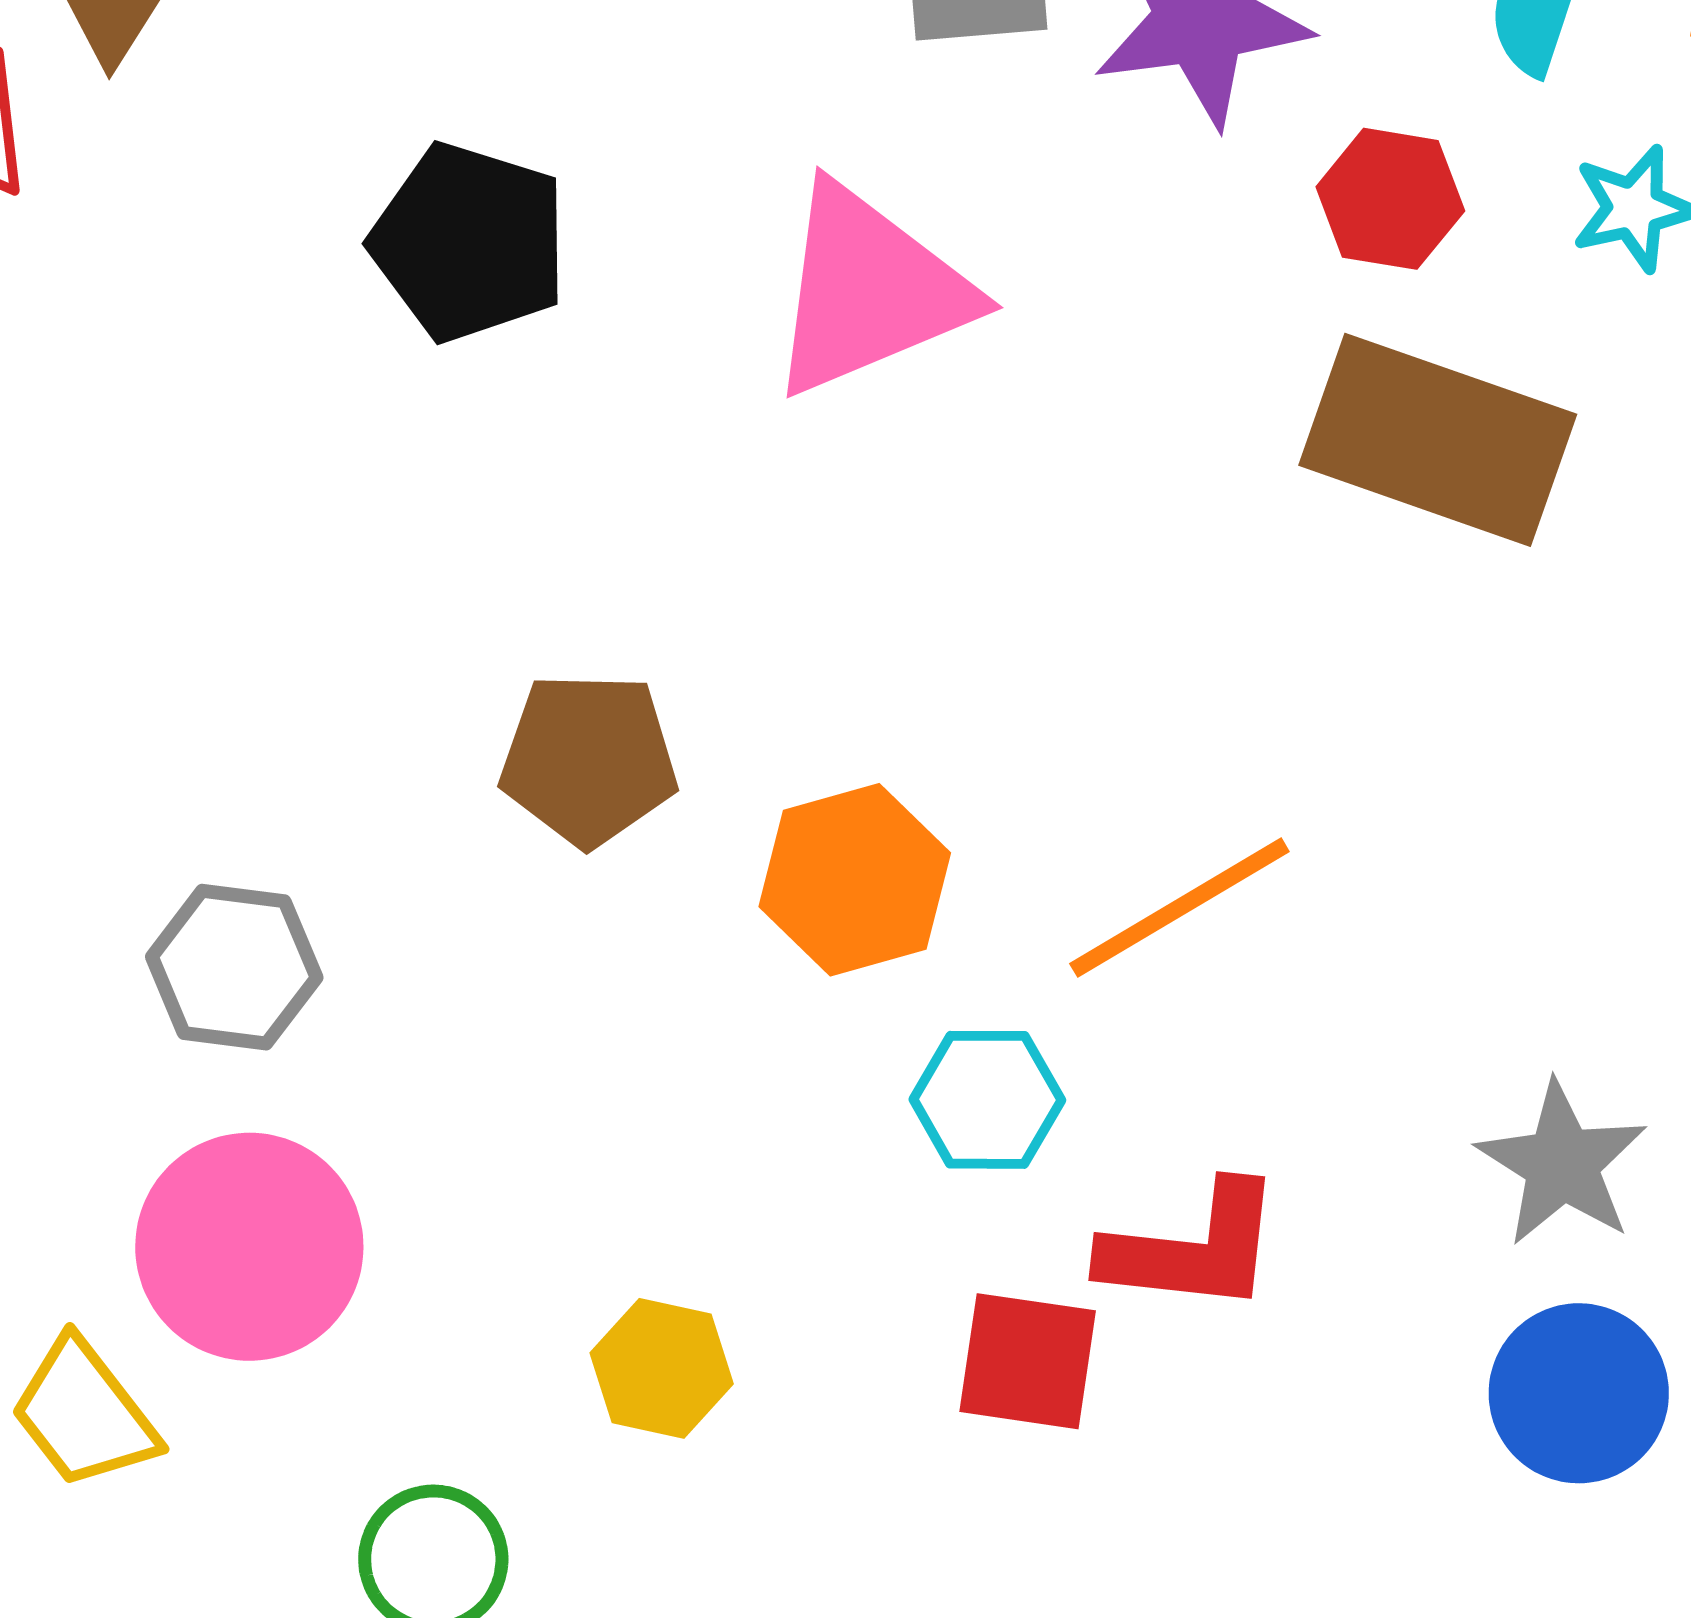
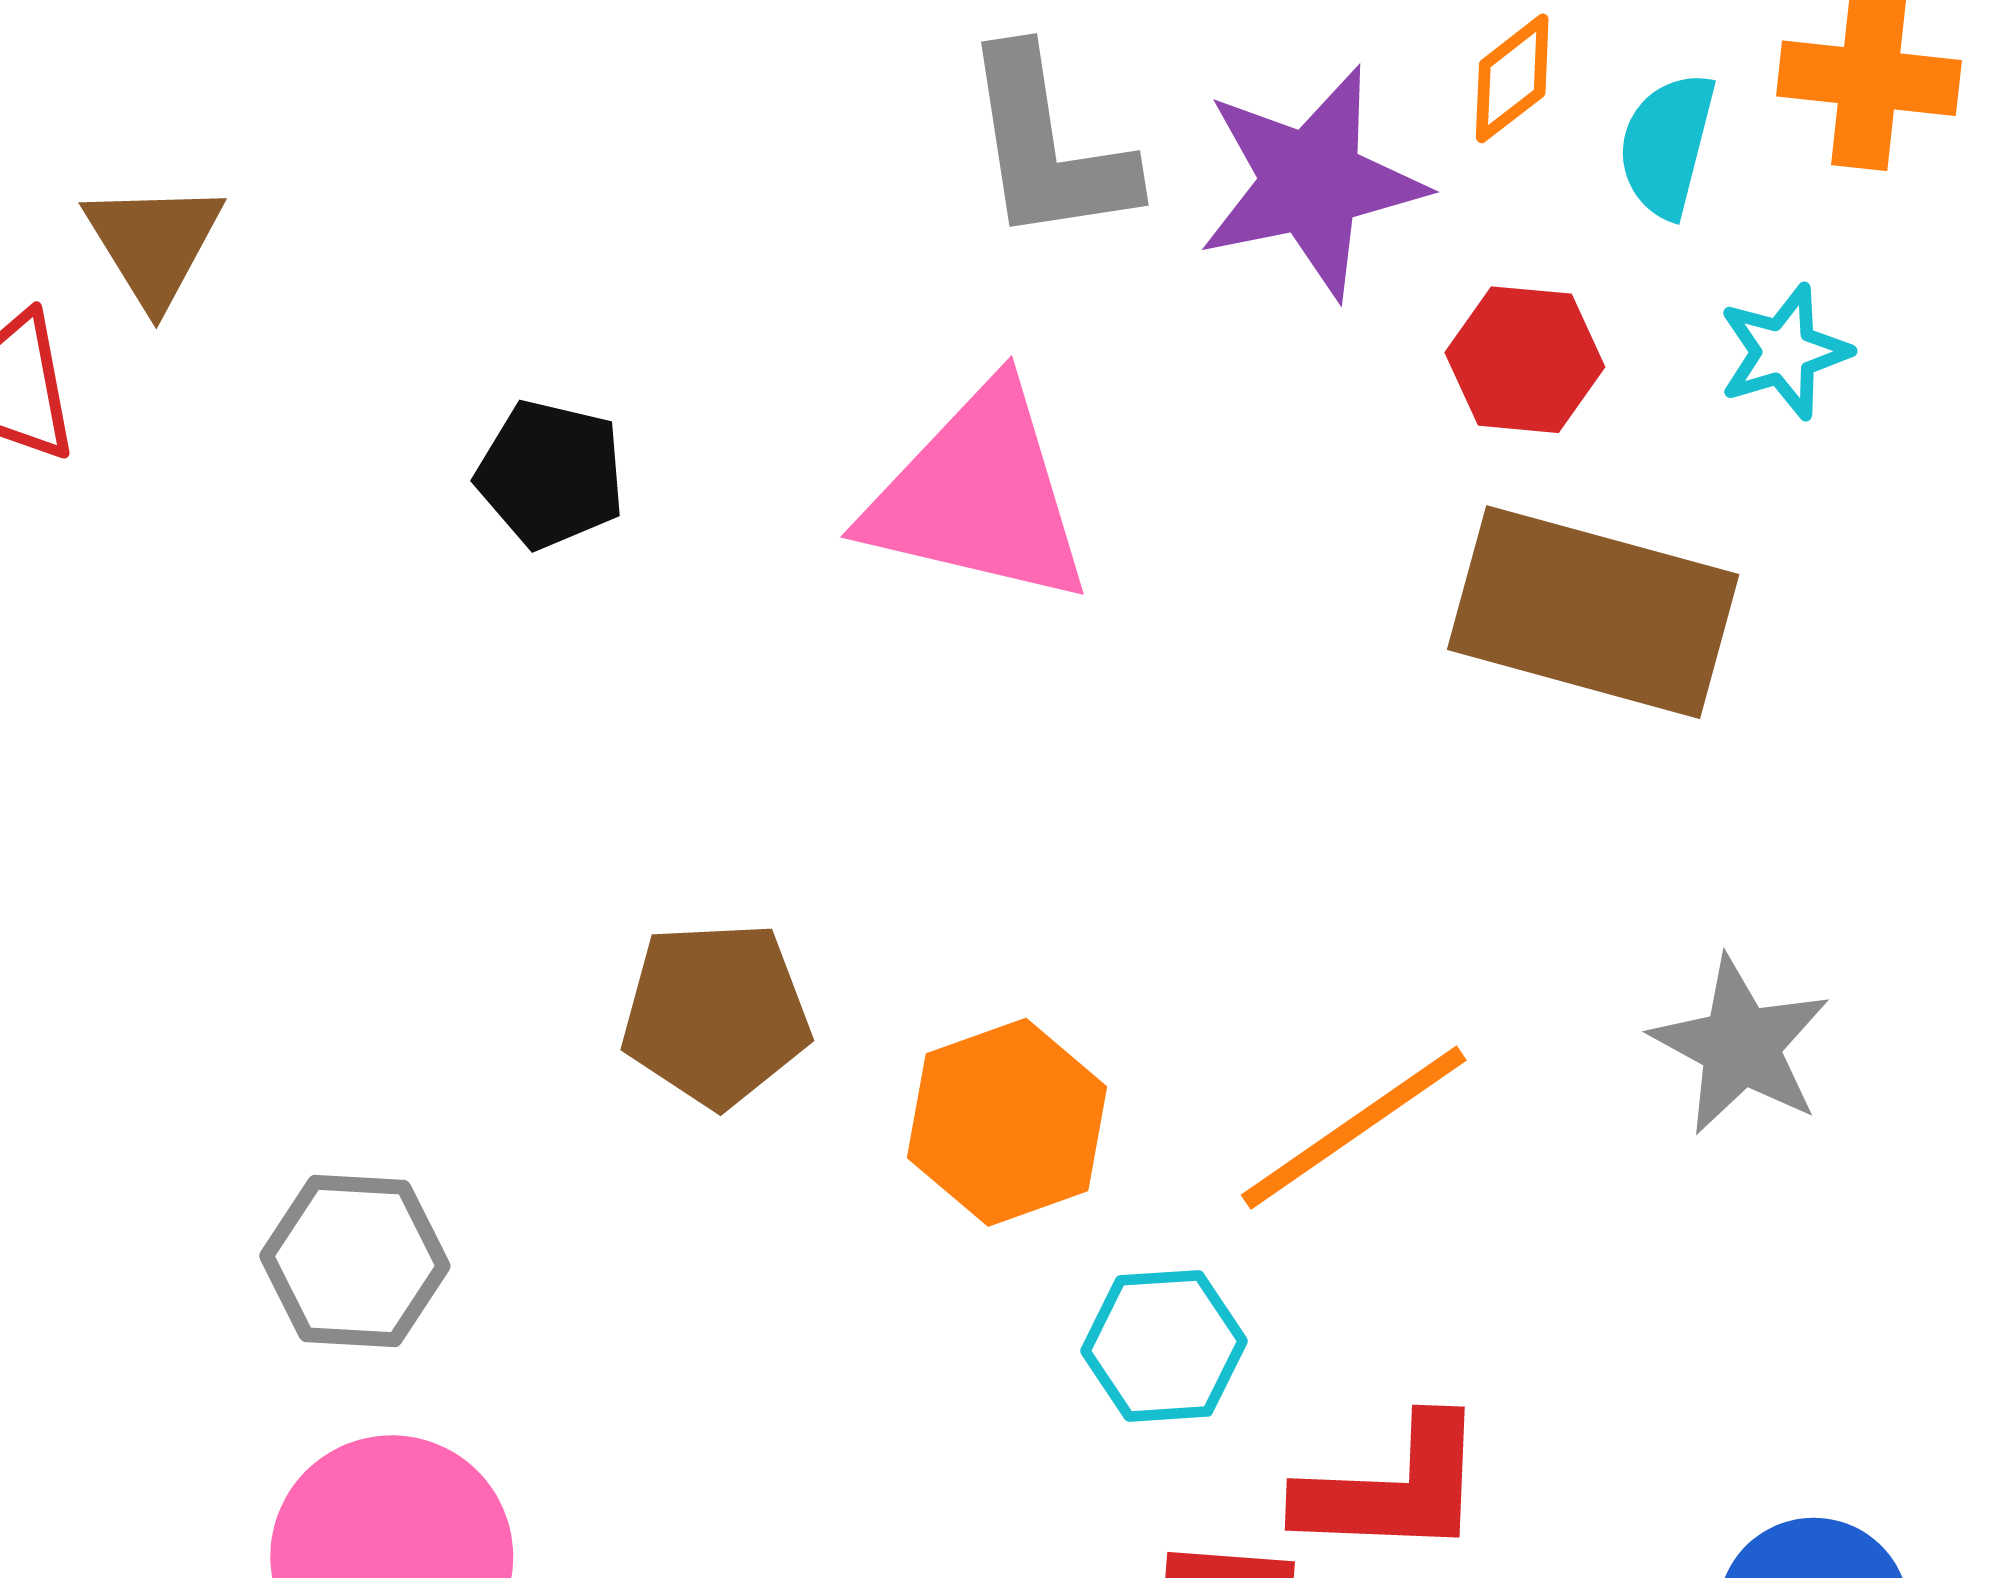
black pentagon: (469, 242) -> (551, 474), size x0.7
pink triangle: (869, 290) -> (978, 496), turned 40
gray star: (1562, 1164) -> (1741, 1046), moved

